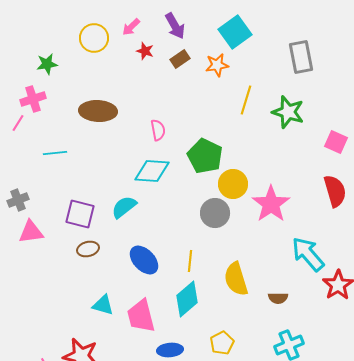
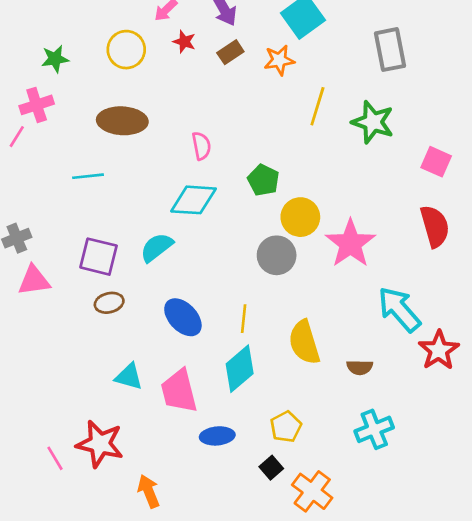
yellow circle: (94, 38) -> (126, 50), moved
cyan line: (55, 153) -> (88, 176), moved
green pentagon: (205, 156) -> (263, 180), size x0.7

